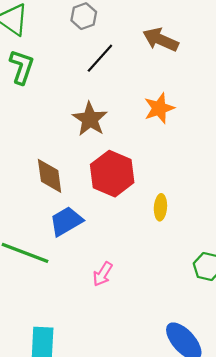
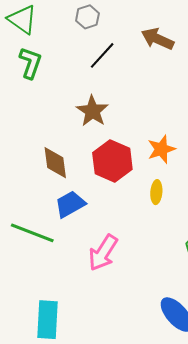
orange star: (159, 108) -> (161, 149), moved
pink arrow: (103, 274) -> (103, 253), size x1.6

